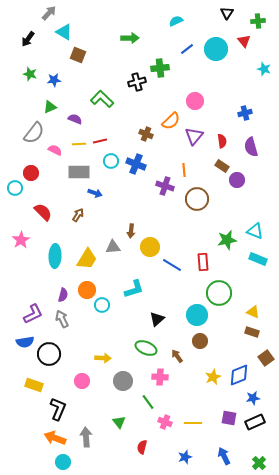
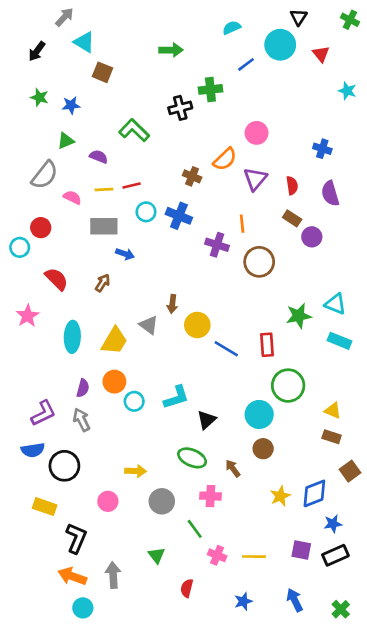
green cross: (258, 21) -> (350, 20), moved, turned 32
cyan circle: (216, 49) -> (280, 45), moved
blue cross: (245, 113) -> (322, 149), turned 32
gray triangle: (113, 247) -> (149, 325), turned 42
cyan L-shape: (134, 289) -> (176, 397), moved

